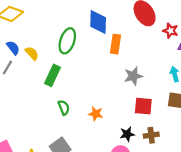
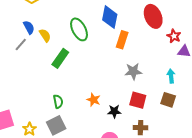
green ellipse: (67, 41) -> (79, 29), turned -55
green semicircle: (64, 108) -> (58, 101), moved
black star: (127, 134) -> (114, 111), moved

